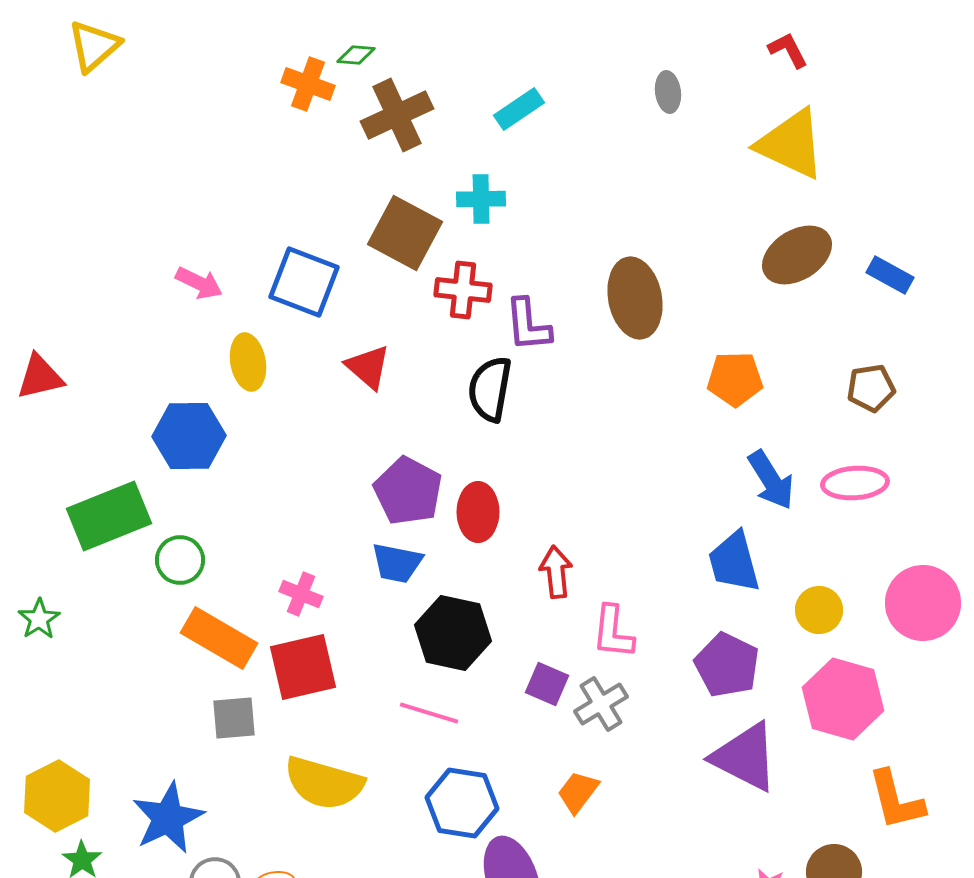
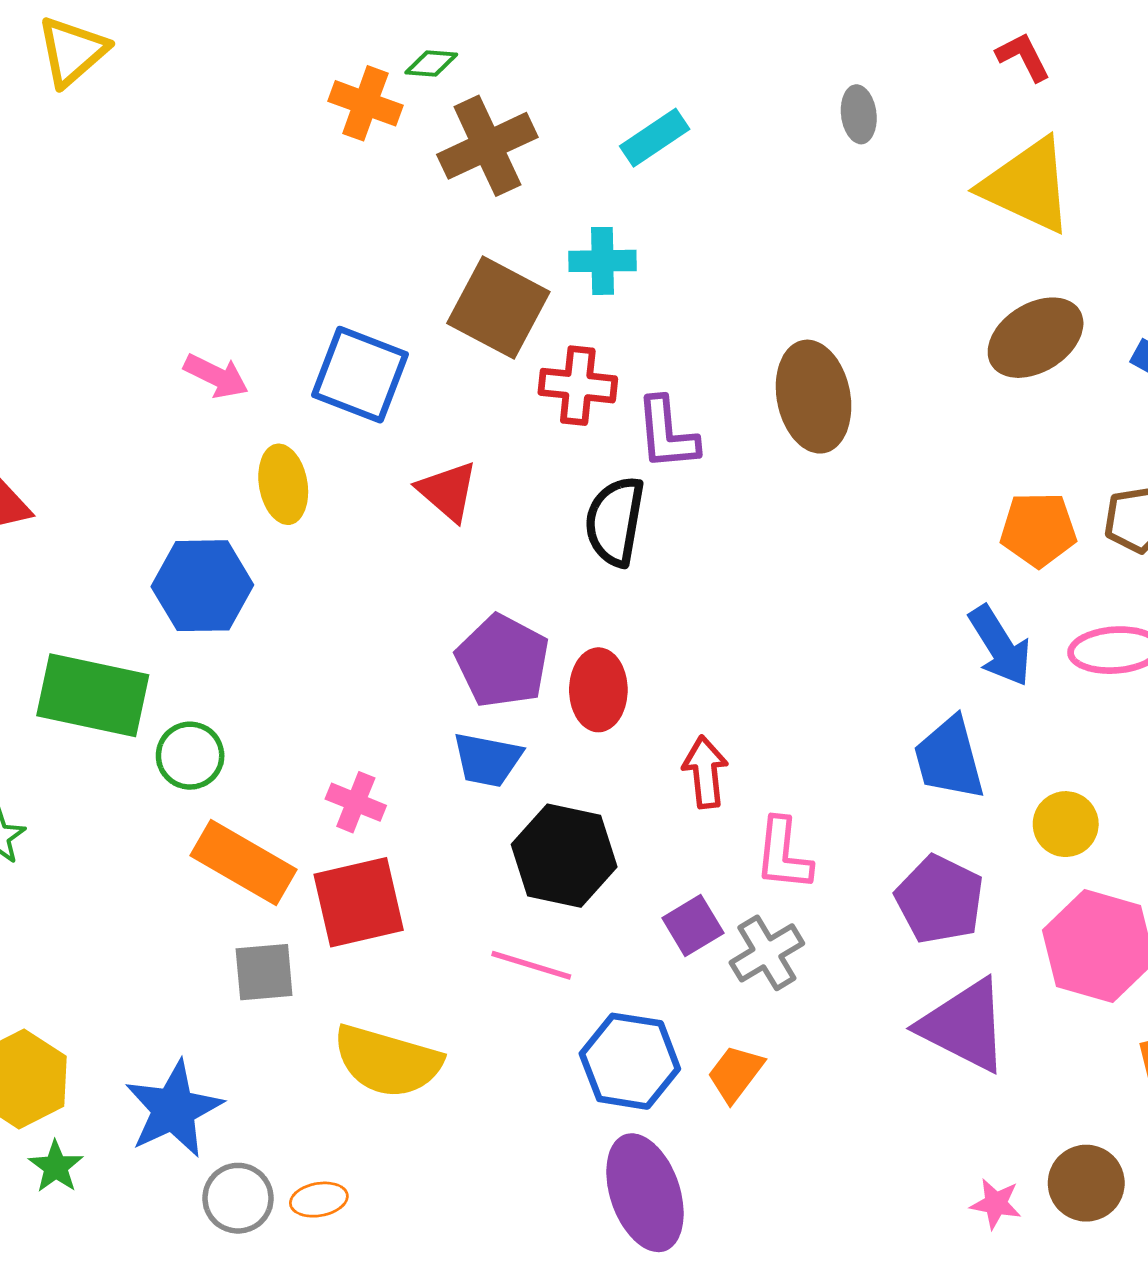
orange pentagon: (735, 379) -> (1038, 529), moved
green rectangle: (109, 516) -> (93, 695), turned 34
purple square: (547, 684) -> (693, 926), turned 36
blue hexagon: (462, 803) -> (630, 1061), moved

